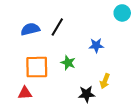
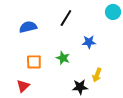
black line: (57, 27) -> (66, 18), moved
orange square: (37, 67) -> (34, 62), size x0.7
red triangle: (25, 93) -> (23, 86), turned -40

